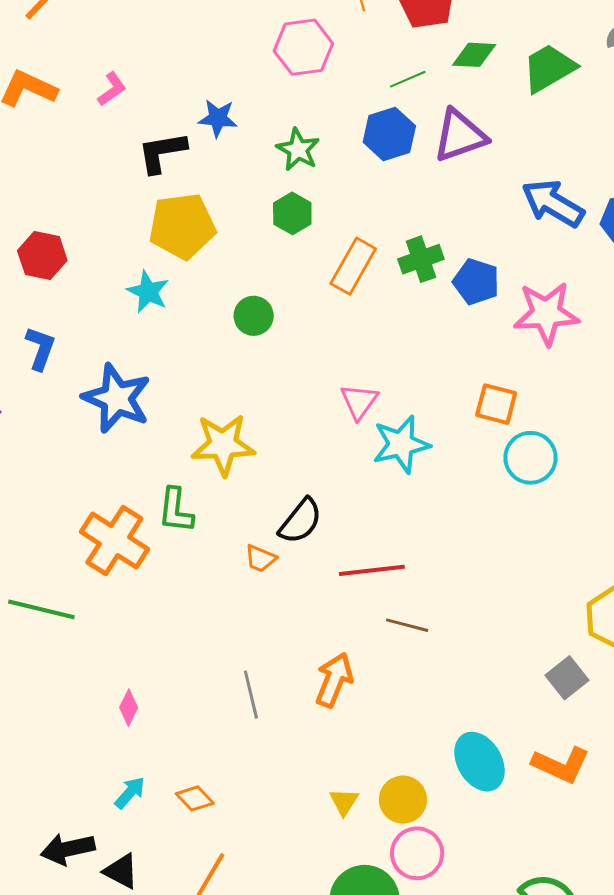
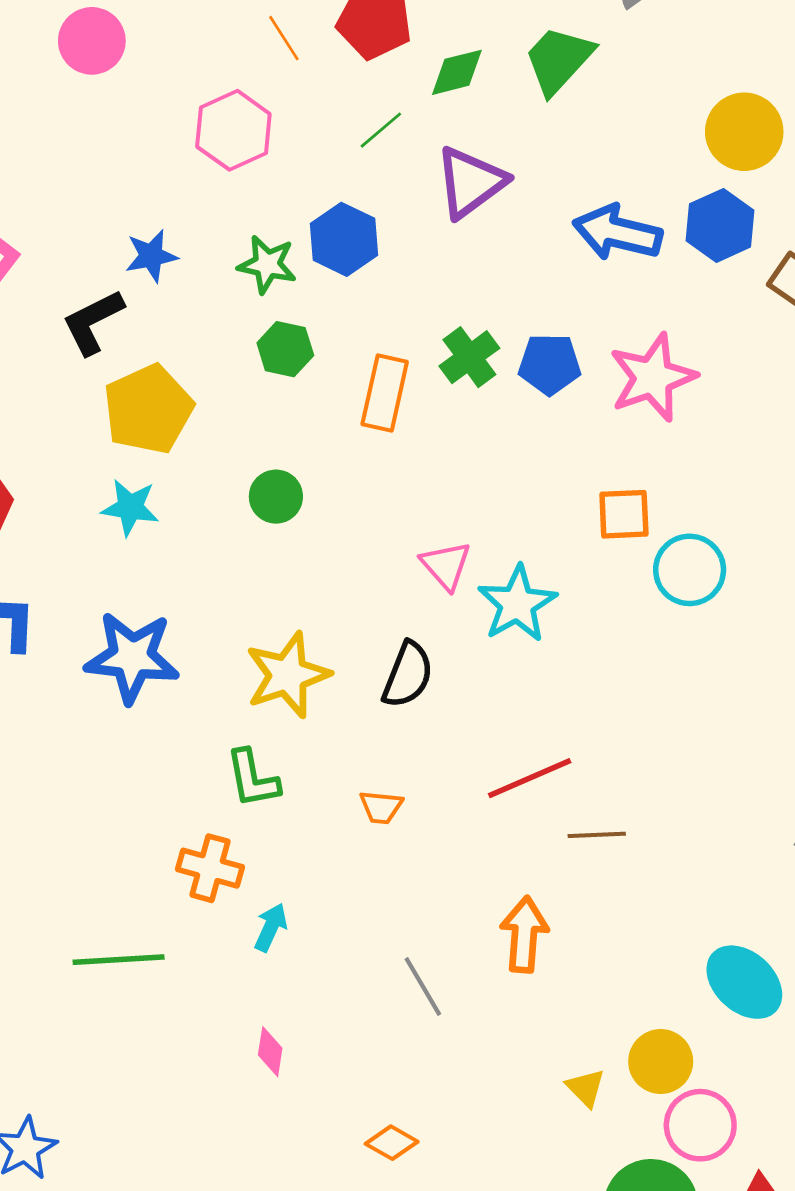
blue hexagon: (389, 134) -> (344, 239), moved
black semicircle: (300, 521) -> (408, 675), moved
orange cross: (114, 541) -> (210, 868), moved, size x0.7
cyan arrow: (130, 793) -> (271, 927), moved

